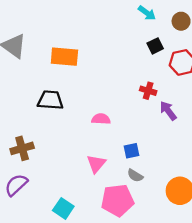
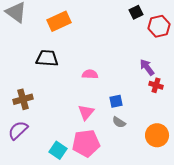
orange rectangle: (64, 57) -> (59, 21), turned -30
red cross: (148, 91) -> (156, 85), moved
pink pentagon: (117, 200) -> (86, 143), moved

